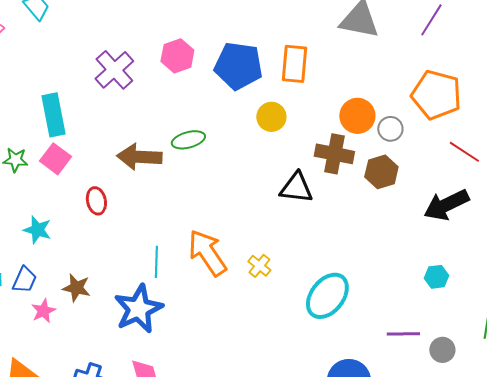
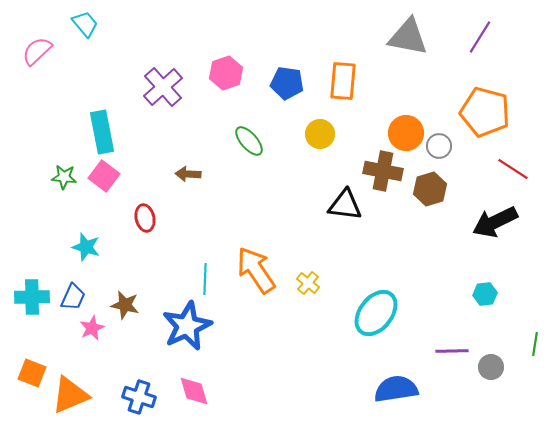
blue pentagon: (238, 66) -> (287, 83), size x0.7
green ellipse: (188, 140) -> (249, 141), moved, turned 64
brown arrow: (139, 157) -> (188, 174), size x0.6

